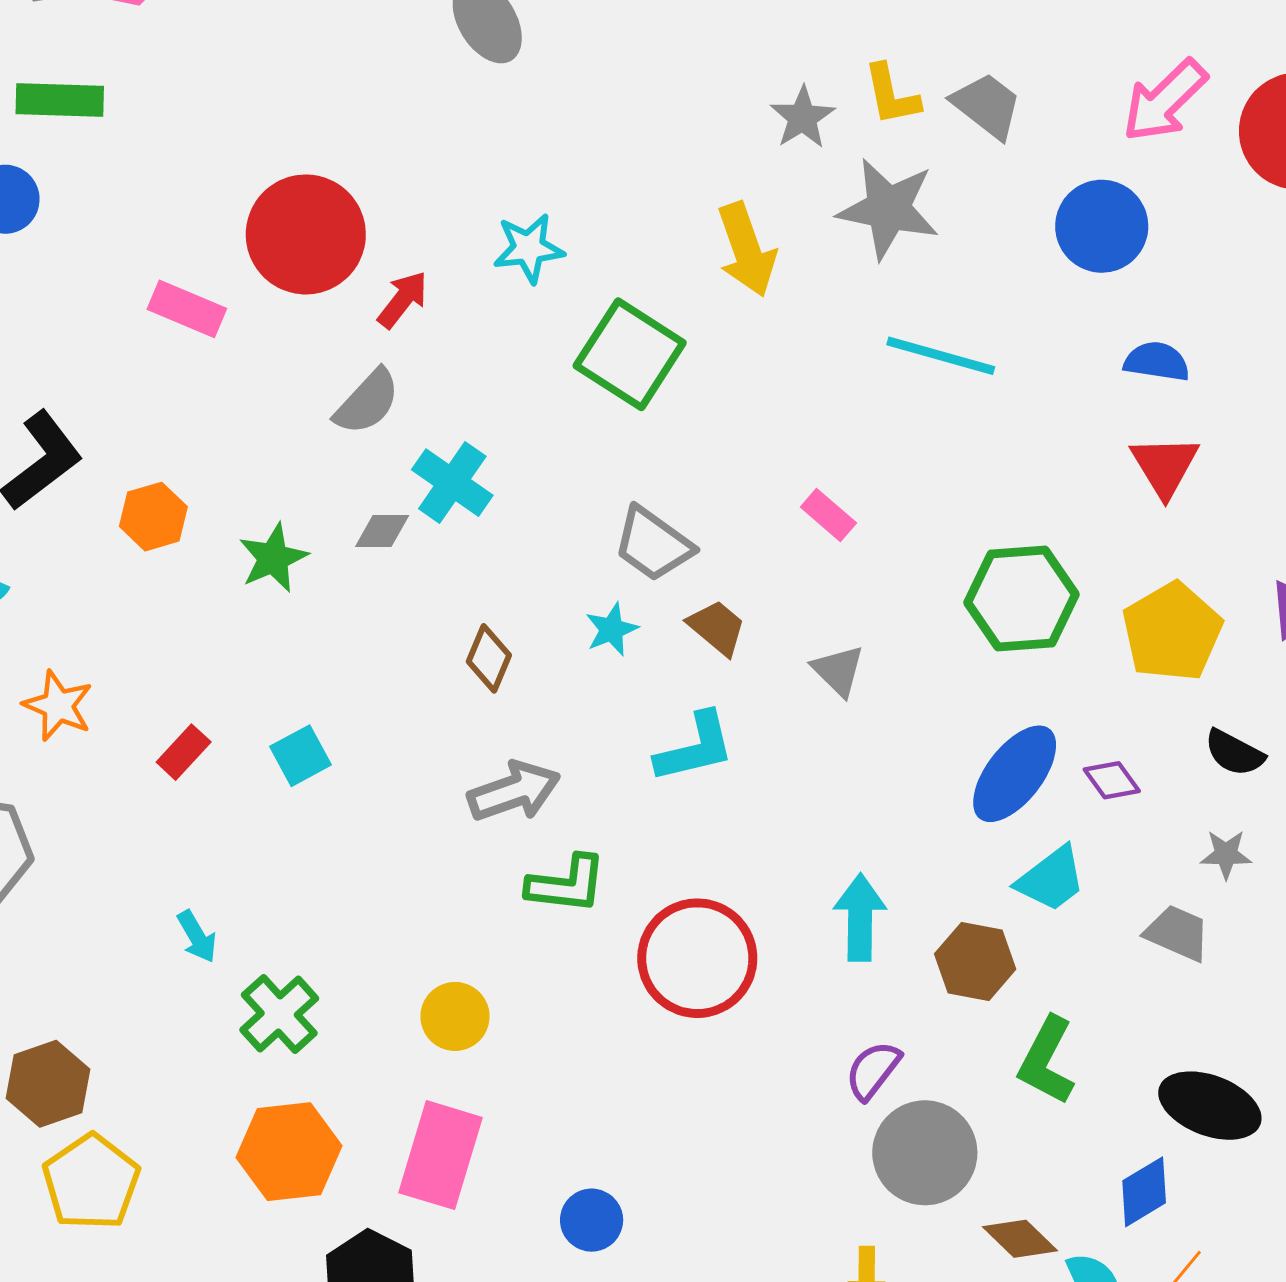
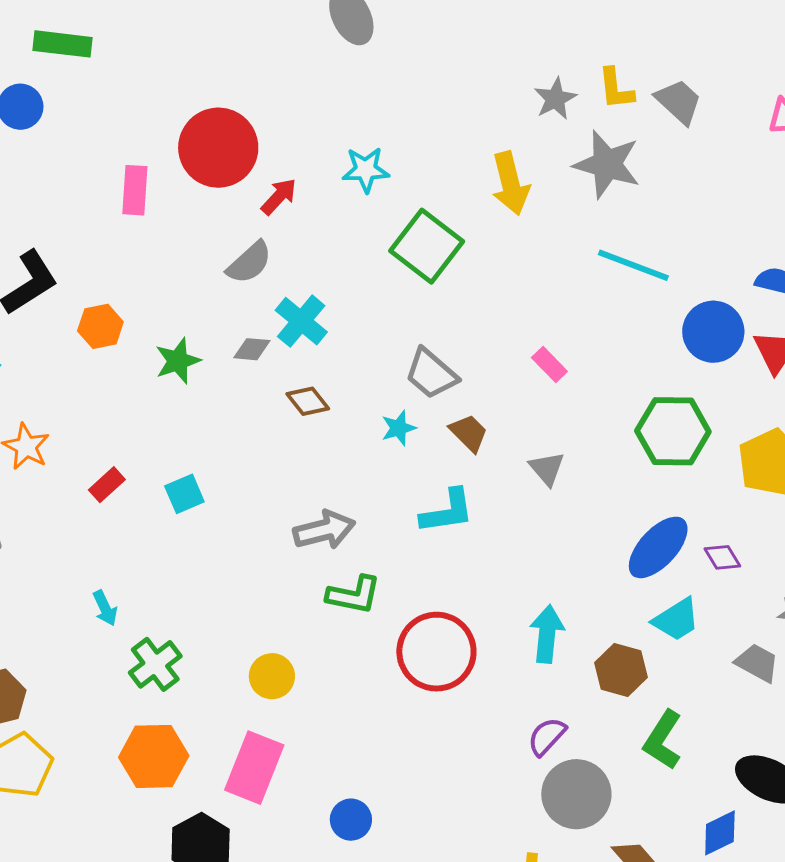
blue circle: (1102, 226) -> (713, 332), moved
pink rectangle: (187, 309) -> (135, 190), turned 66
brown diamond: (489, 658) -> (308, 401), moved, turned -66

